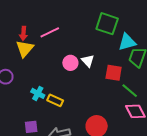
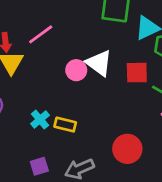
white triangle: (88, 61) -> (99, 63), size x1.5
cyan cross: (38, 93) -> (40, 120), turned 32

